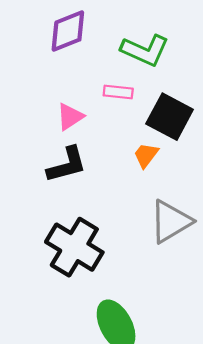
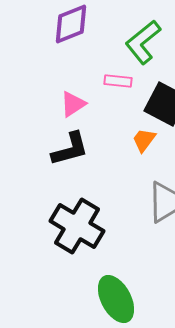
green L-shape: (145, 50) -> (143, 42), turned 117

